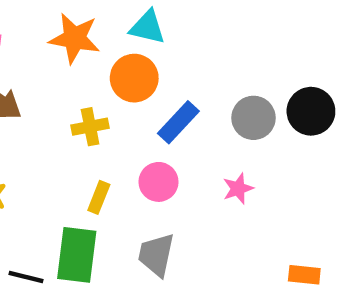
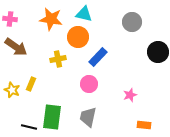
gray circle: (254, 118) -> (132, 22), moved
pink star: (238, 189) -> (130, 95), moved
yellow rectangle: (99, 197) -> (31, 84), moved
orange rectangle: (304, 275) -> (144, 125), moved

